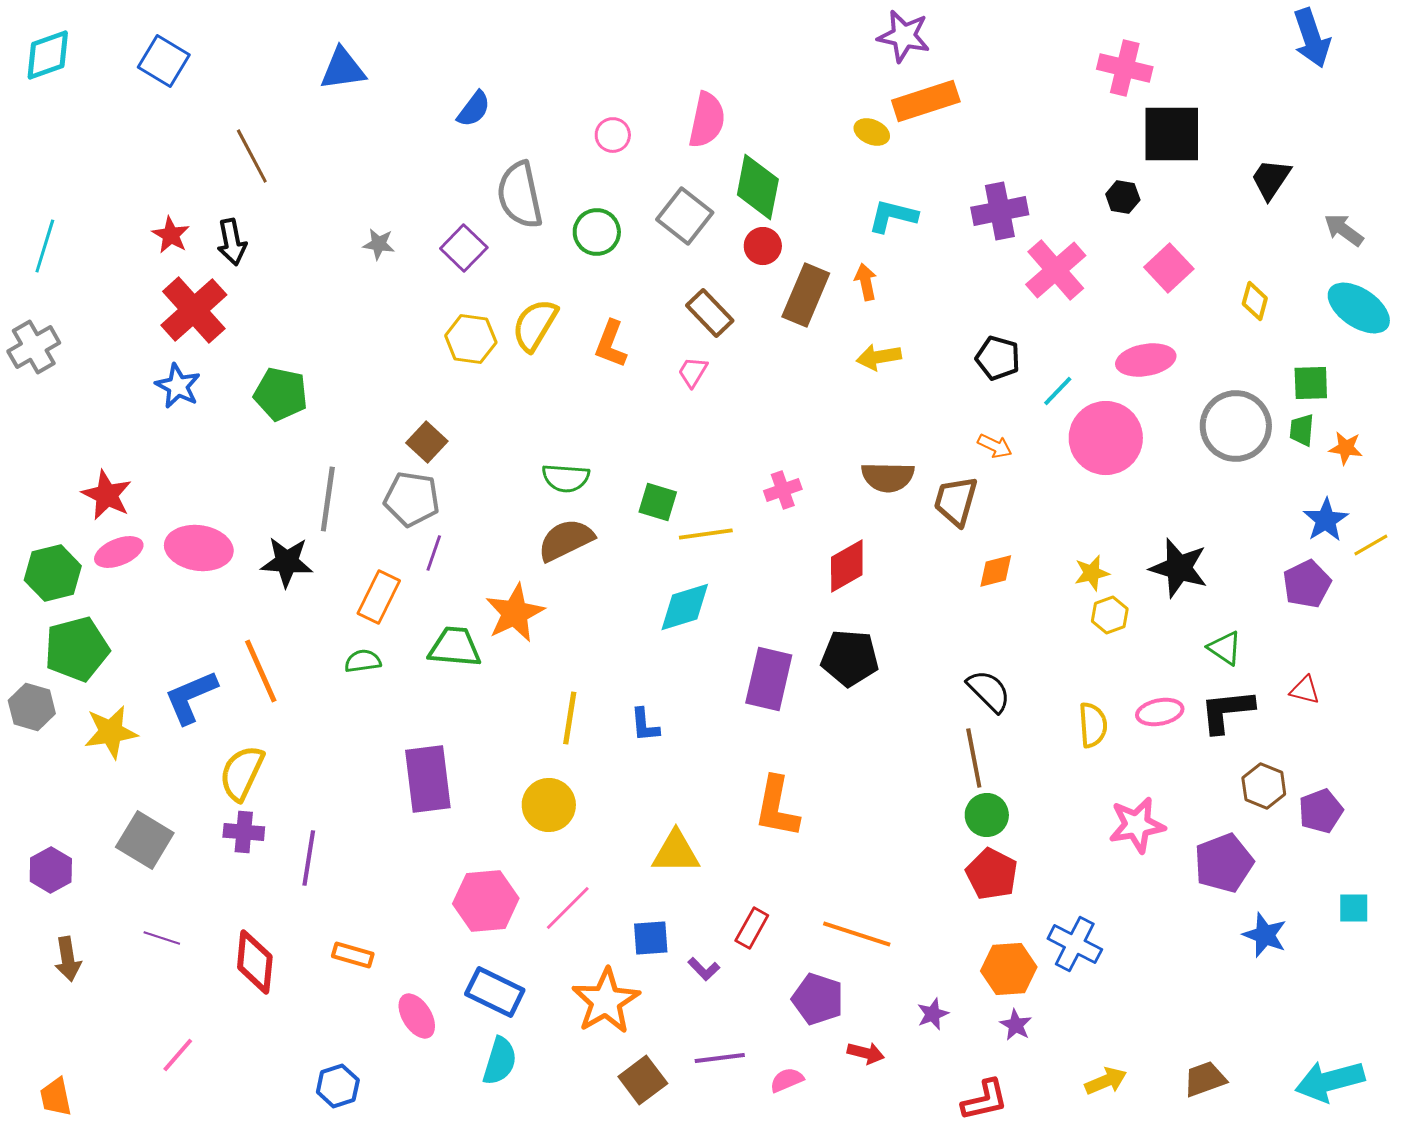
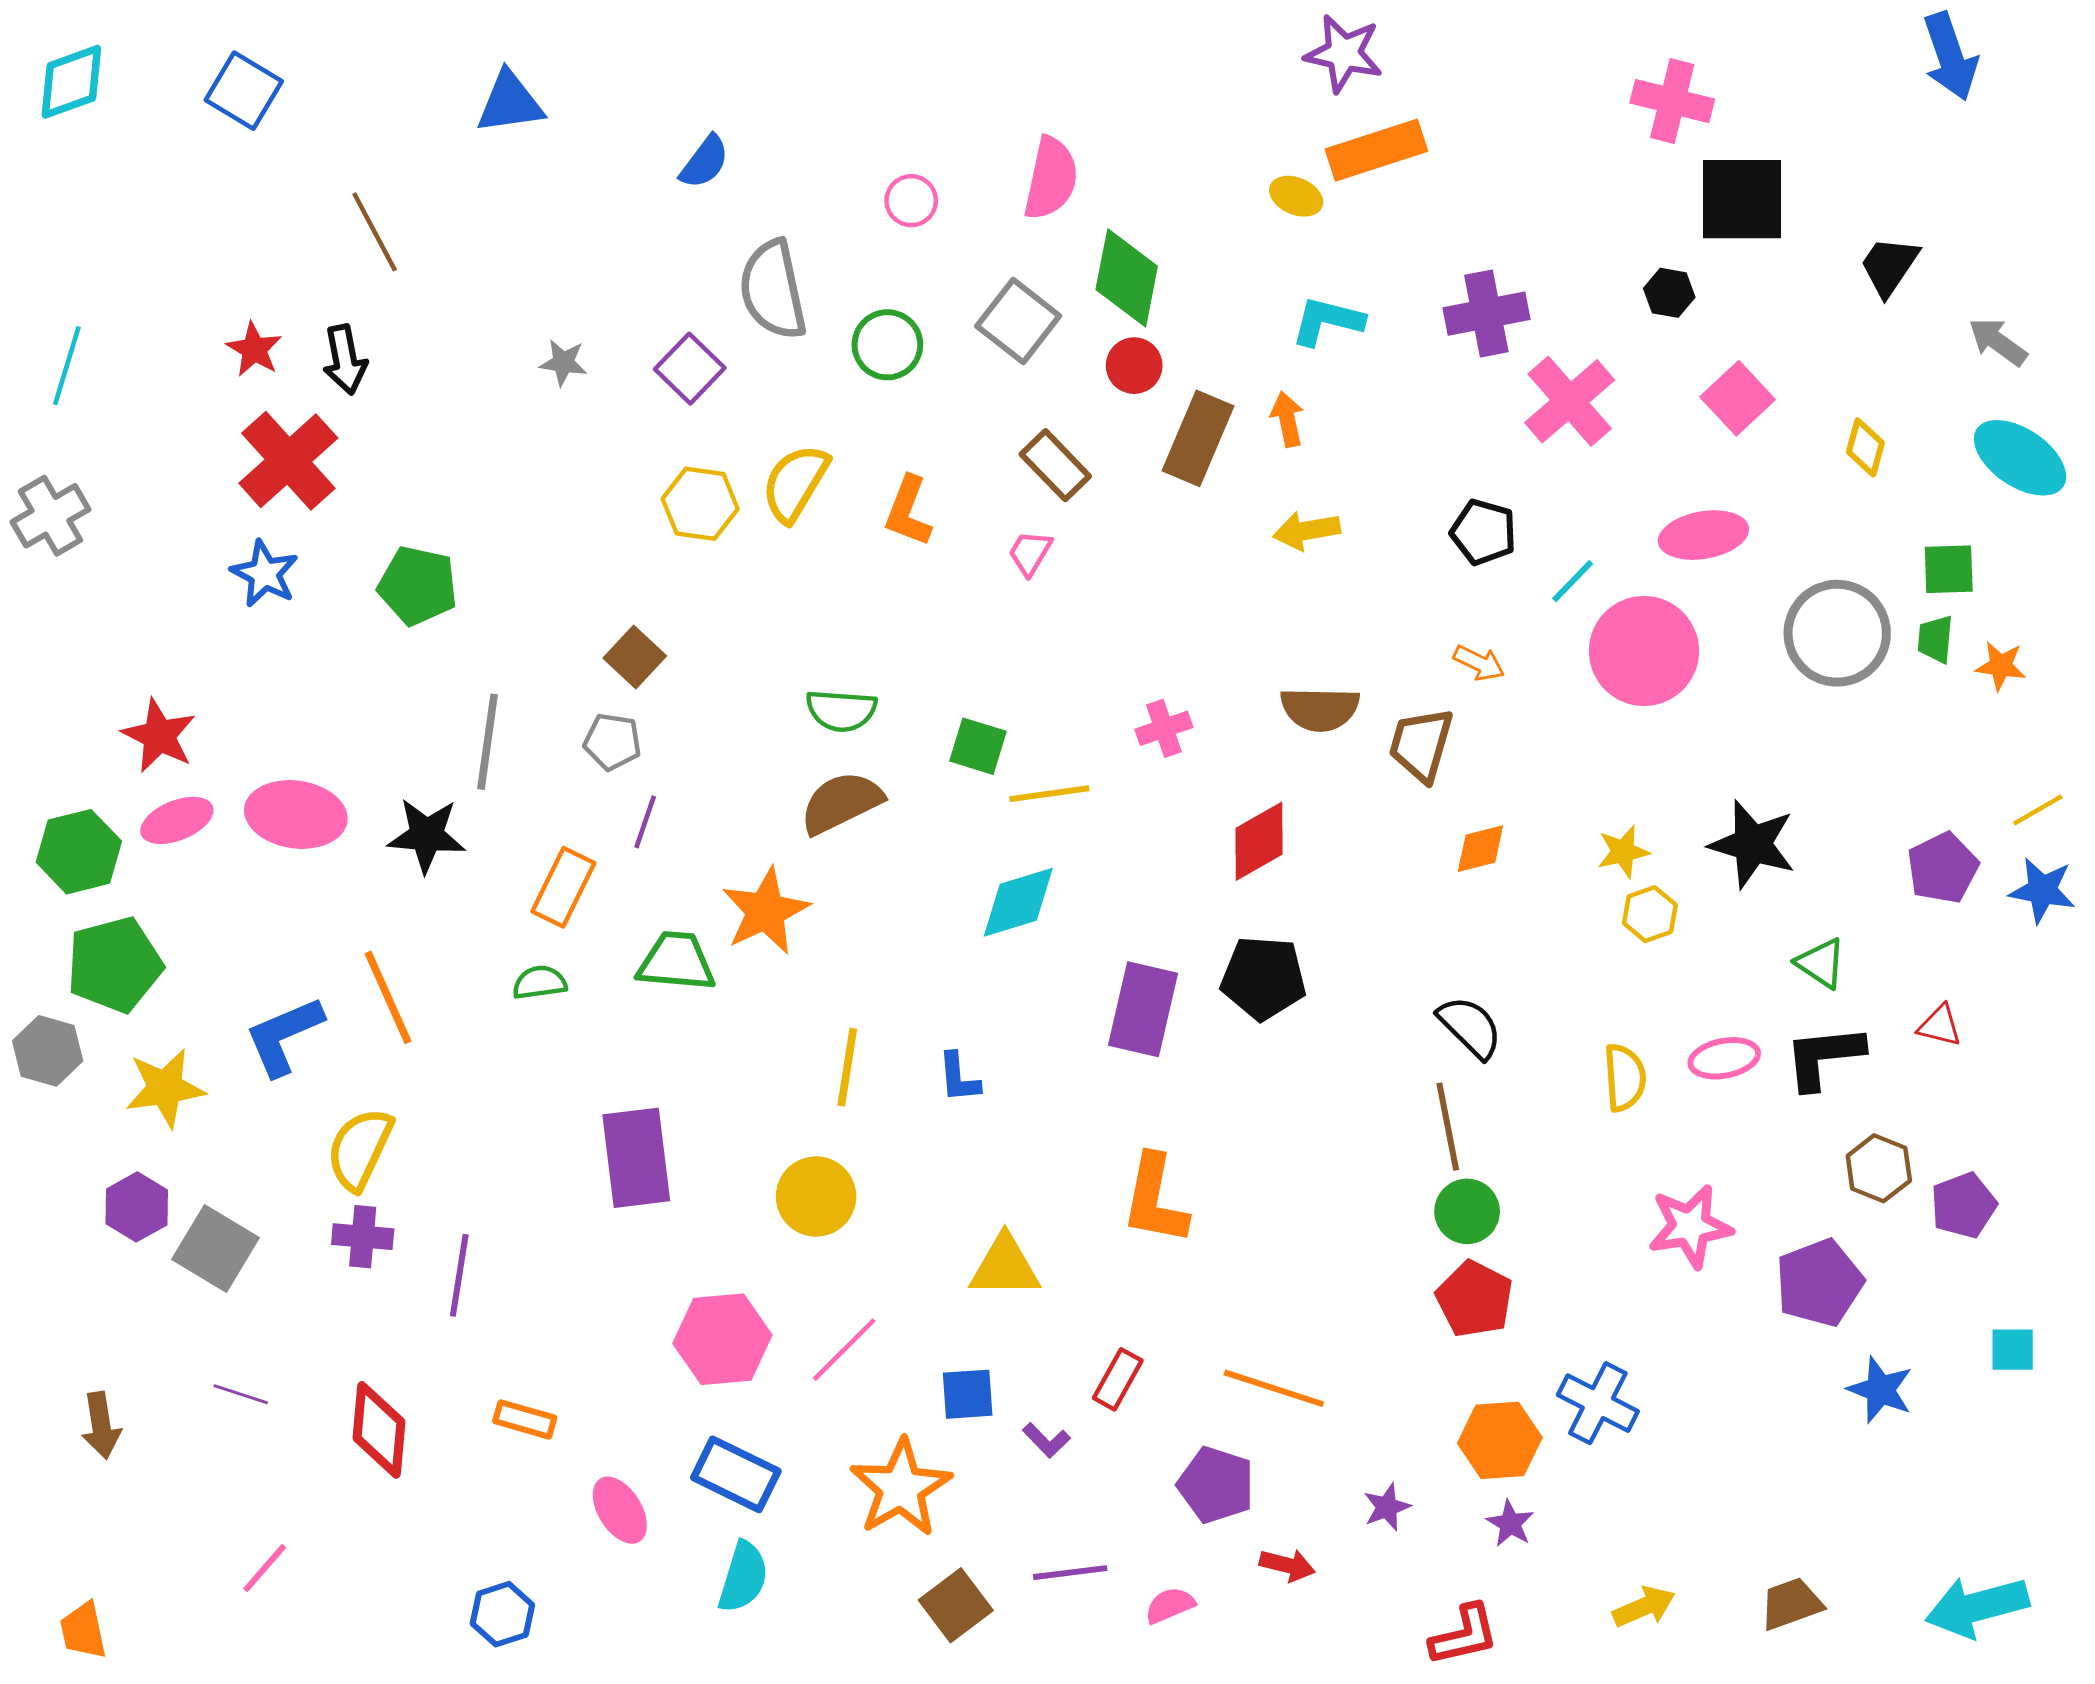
gray pentagon: (412, 499) -> (612, 742), size x0.7
blue star: (1326, 520) -> (2042, 890), moved, turned -30
purple hexagon: (51, 870) -> (137, 1207), moved

